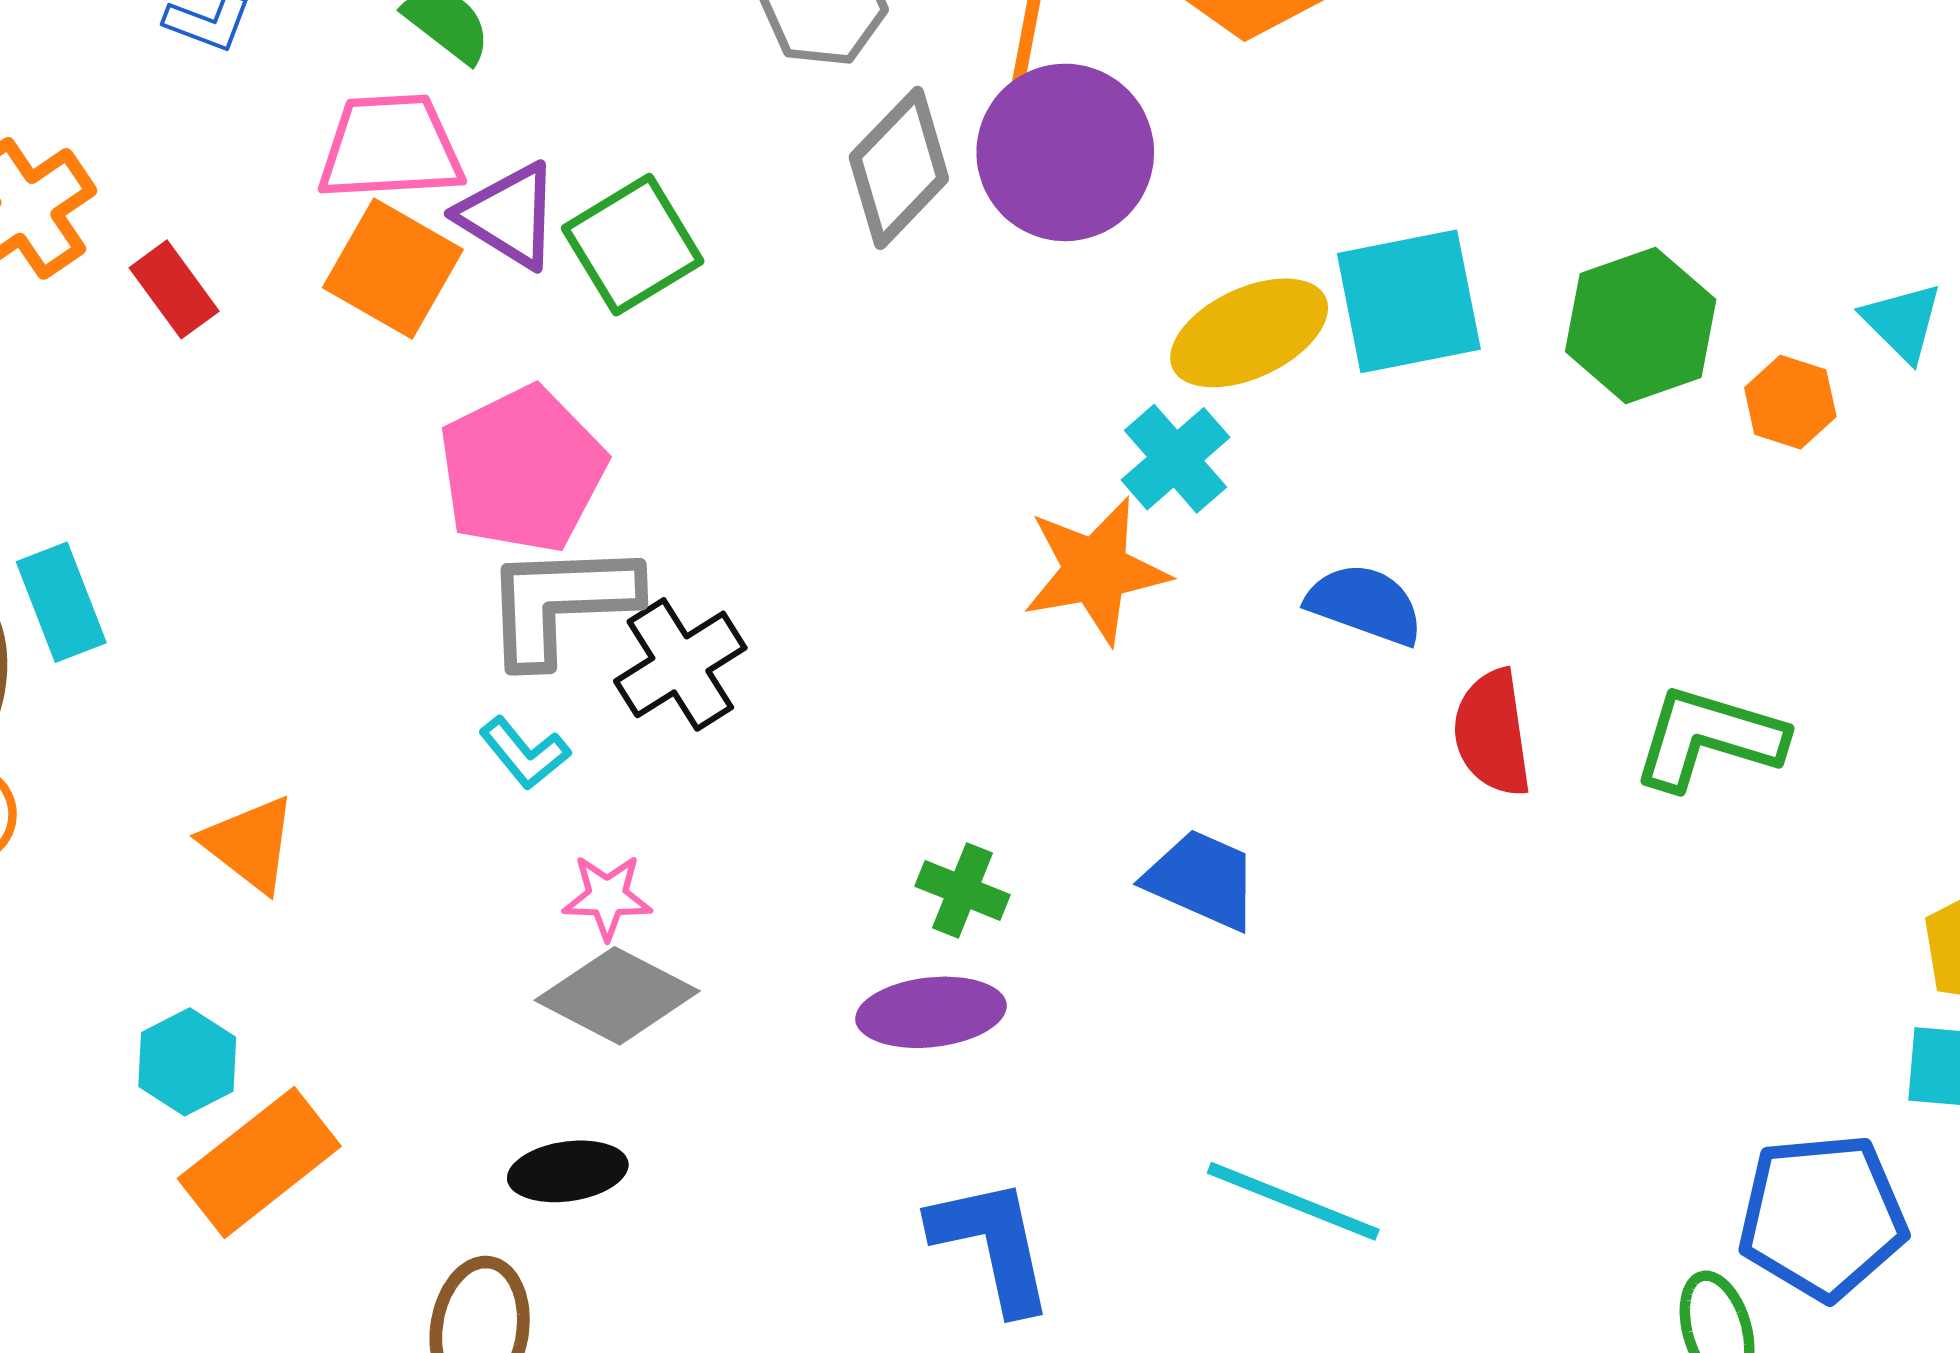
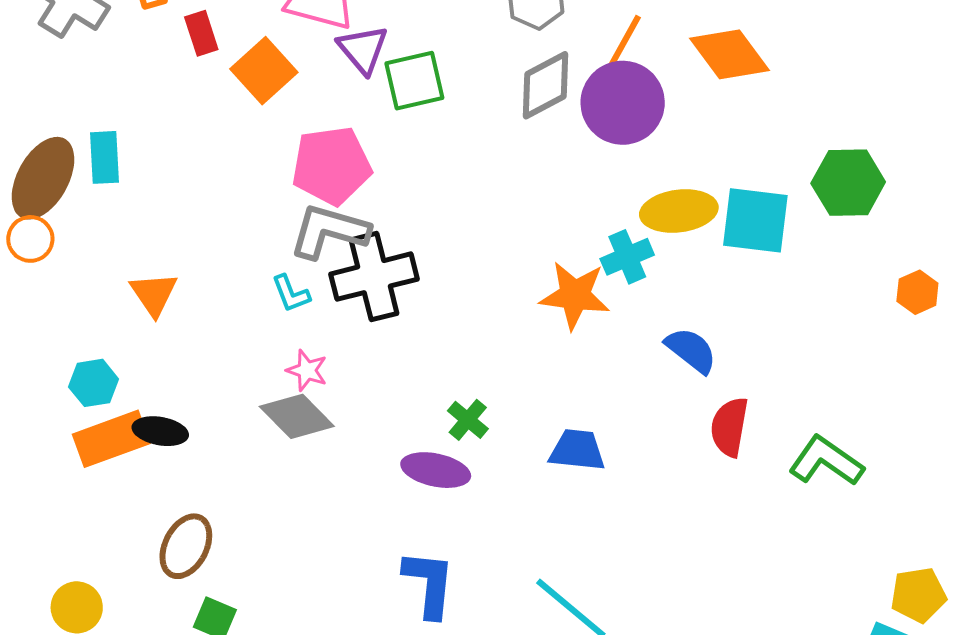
orange square: (393, 269) -> (264, 71), moved
green hexagon: (1641, 326) -> (848, 183), moved
orange hexagon: (1790, 402) -> (917, 292), moved
black cross: (680, 664) -> (374, 277), size x1.4
blue trapezoid: (1202, 879) -> (577, 450), turned -36
black ellipse: (568, 1171) -> (160, 431), moved

